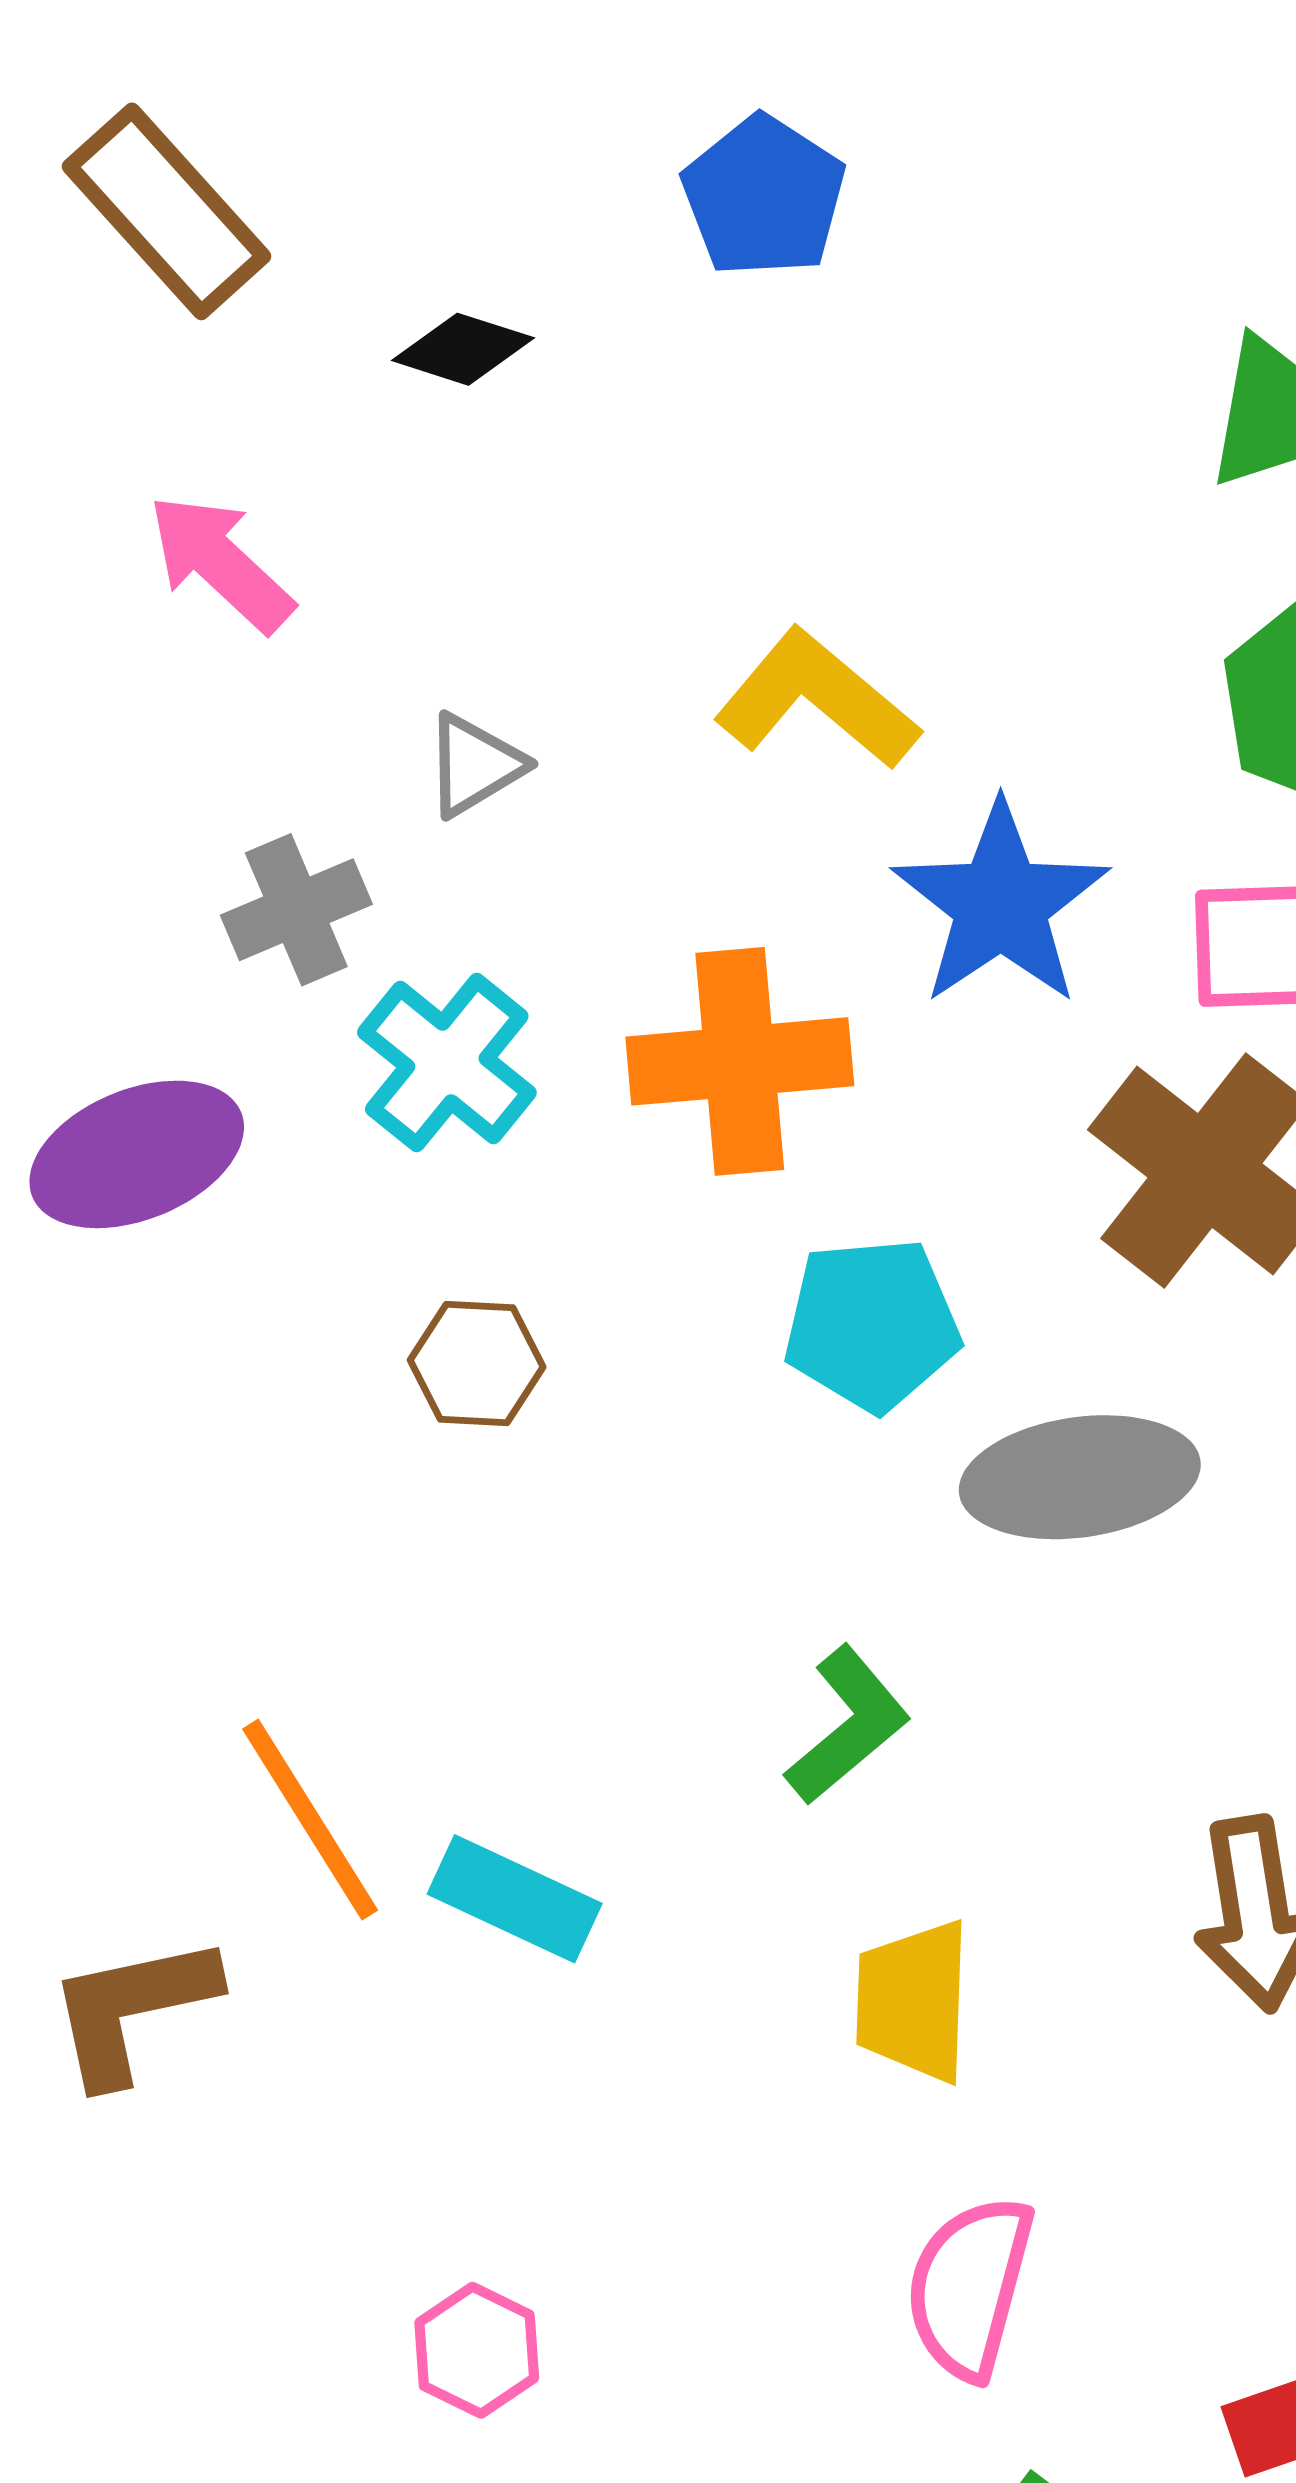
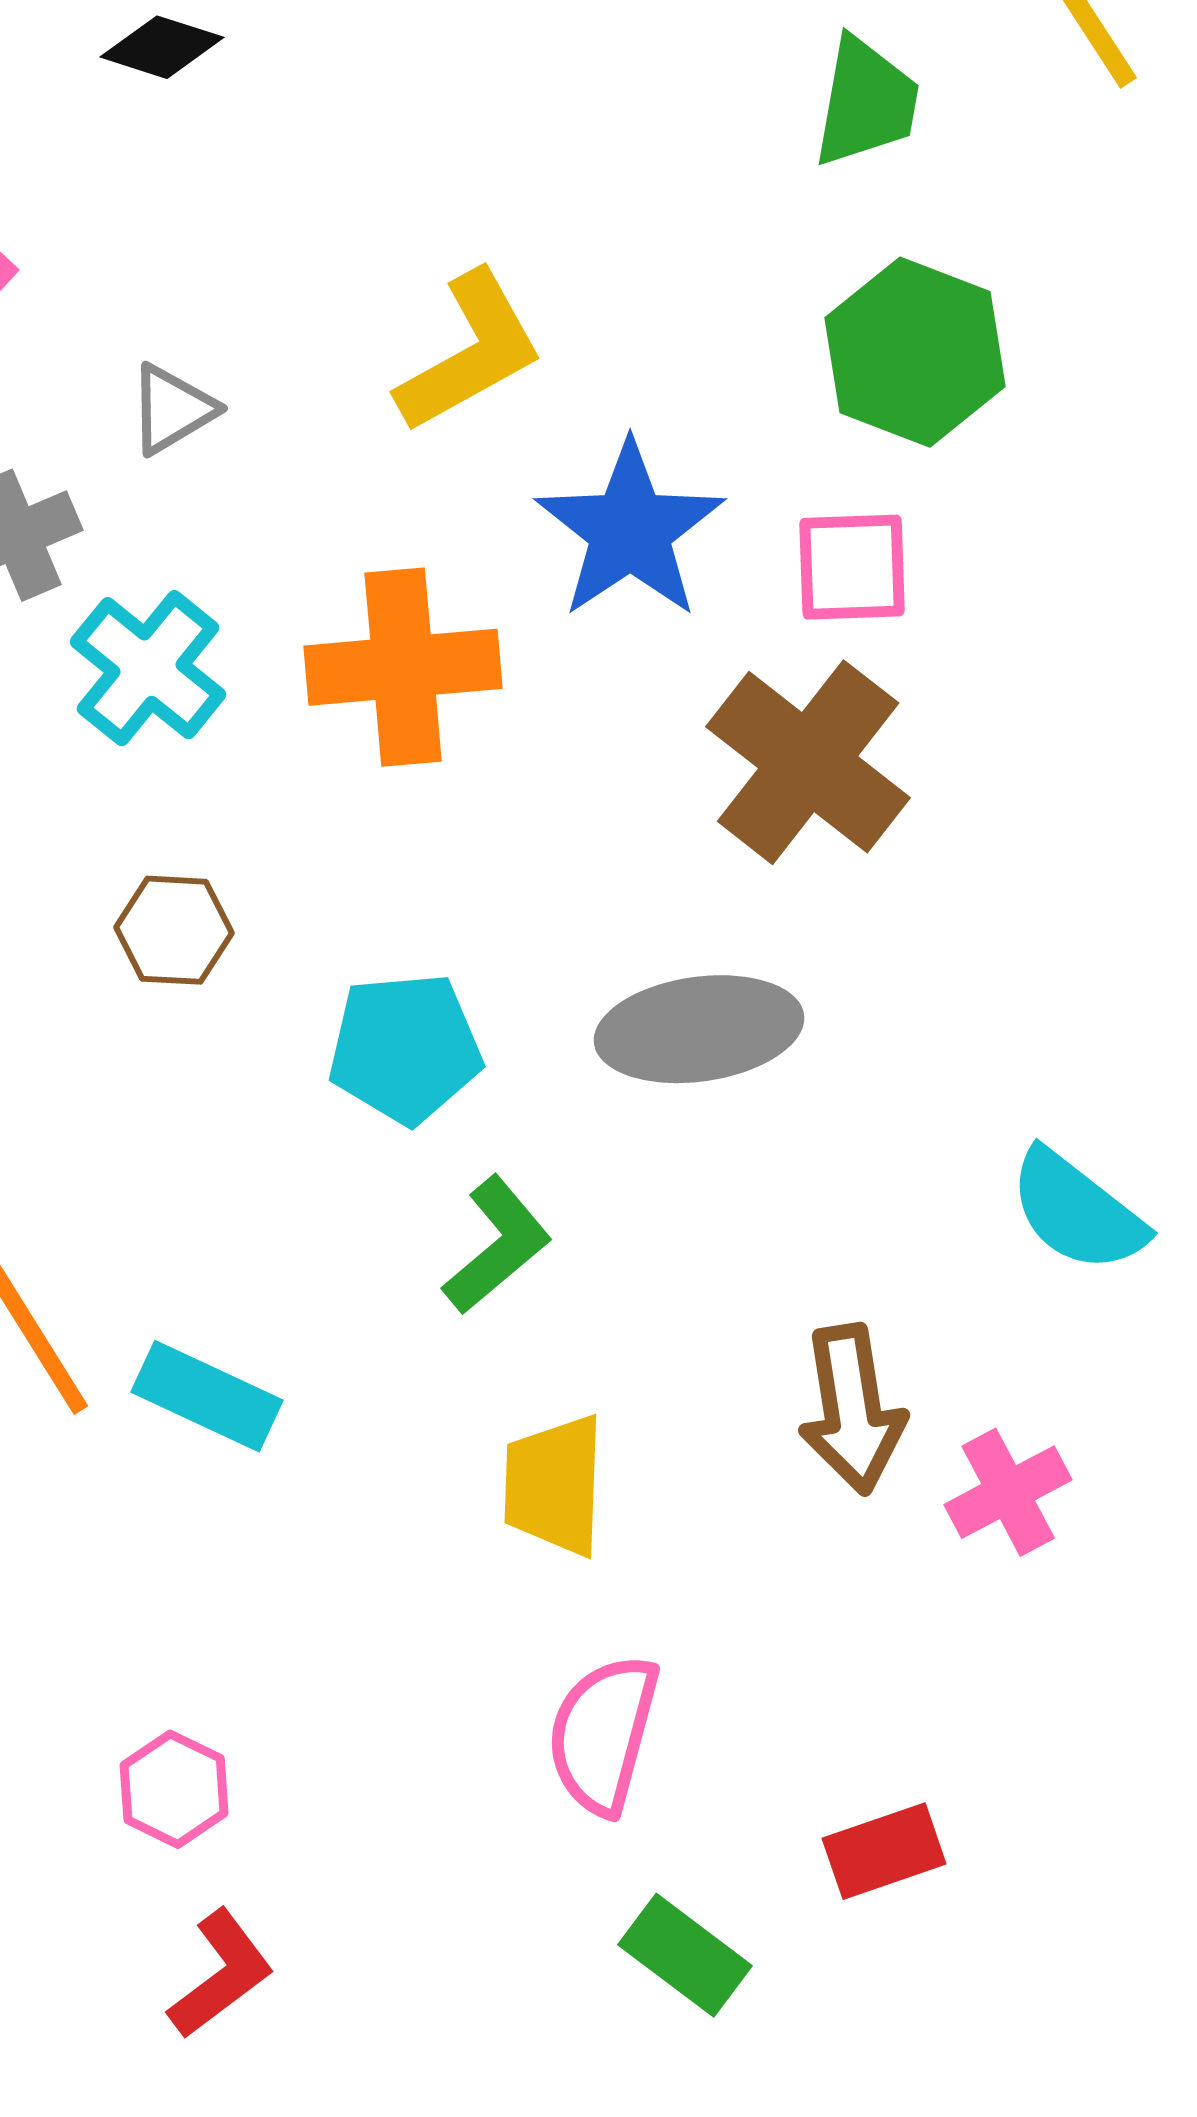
yellow L-shape: (817, 700) -> (470, 352), turned 111
cyan pentagon: (872, 1324) -> (405, 1048), moved

